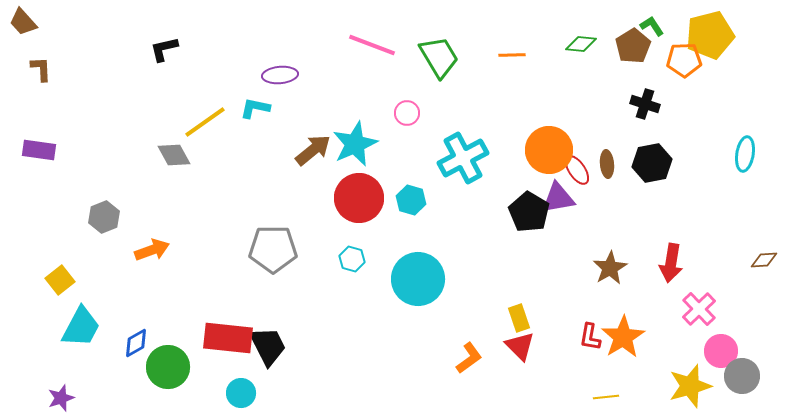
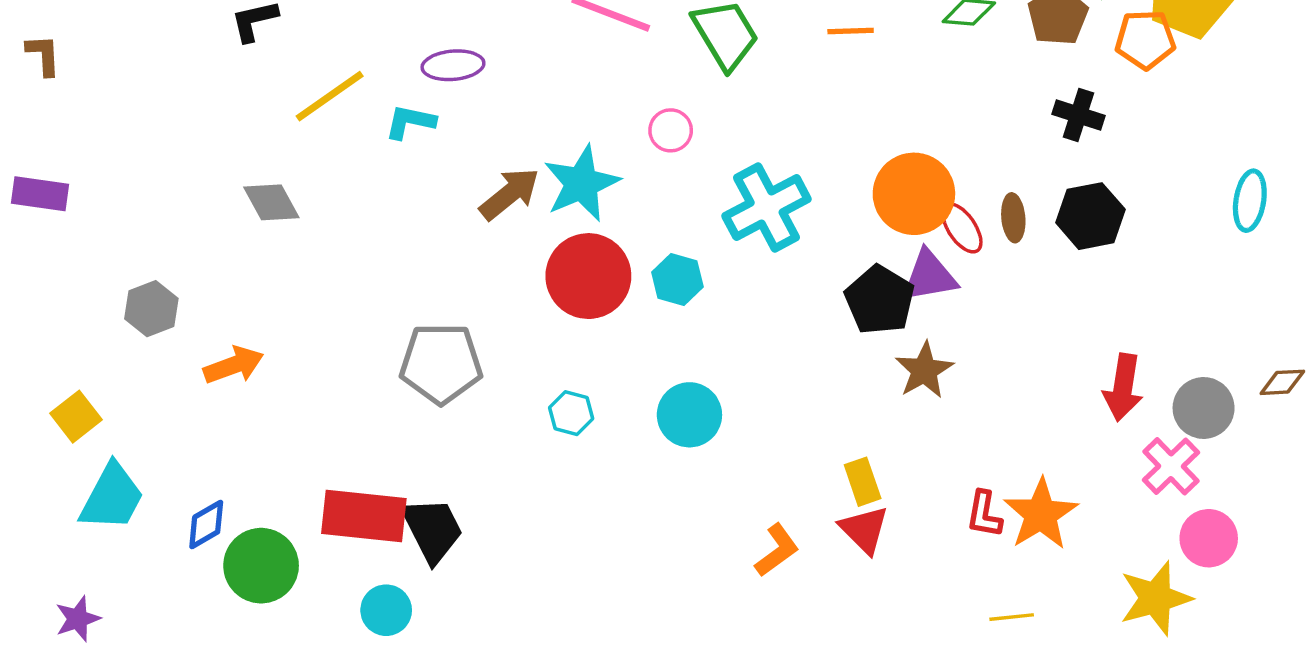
yellow line: (205, 122) -> (330, 96), moved
cyan hexagon: (352, 259) -> (571, 413), moved
brown star: (610, 268) -> (924, 370), moved
cyan circle: (418, 279) -> (689, 415), size x0.7
gray circle: (742, 376) -> (1204, 408), moved

